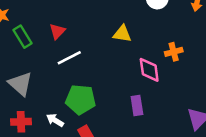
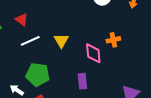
red triangle: (57, 31) -> (22, 20), turned -40
yellow triangle: (122, 34) -> (61, 41), moved, turned 49

